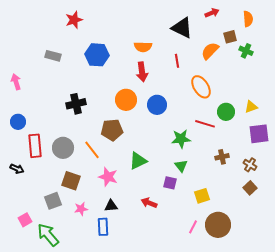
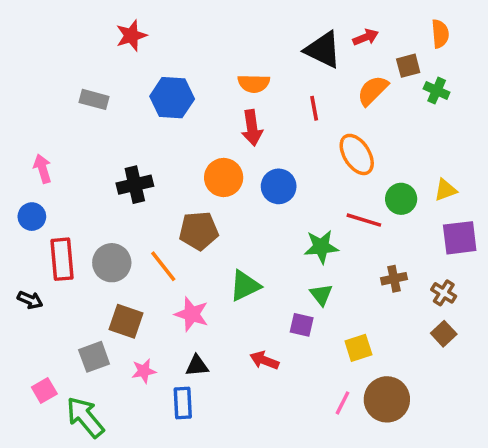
red arrow: (212, 13) -> (366, 37), moved
pink arrow: (16, 82) -> (43, 169), moved

